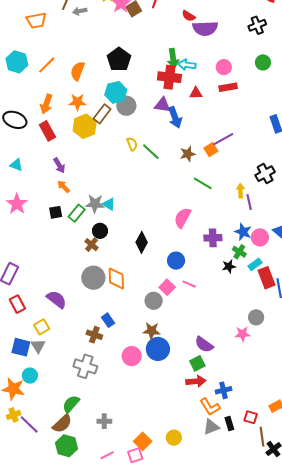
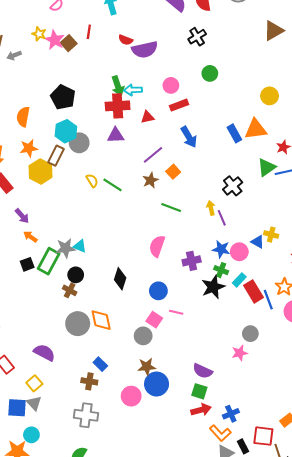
blue arrow: (175, 117) -> (189, 137), moved
purple line: (223, 139) -> (153, 155), moved
green rectangle: (77, 213) -> (49, 261), size x1.4
black star: (229, 266) -> (213, 287), size x1.6
green square: (197, 363) -> (199, 391), turned -35
red square: (251, 417) -> (263, 436), size x1.5

